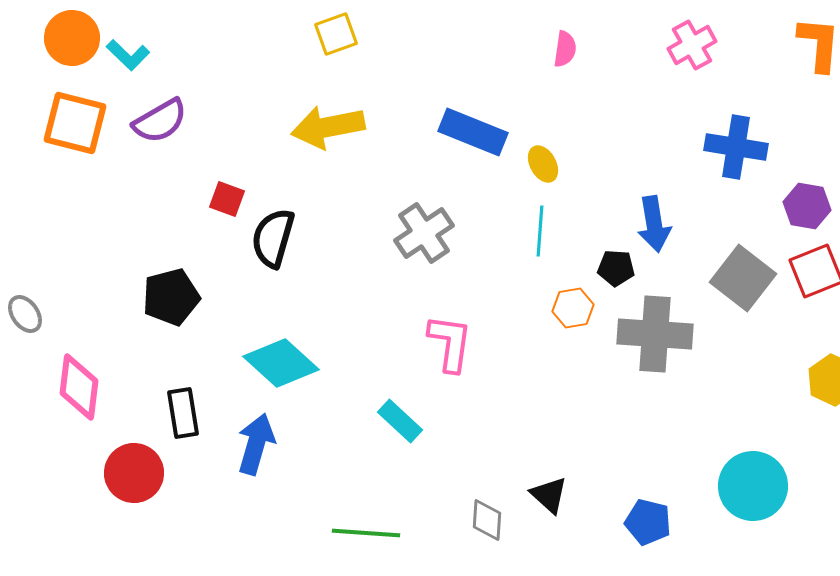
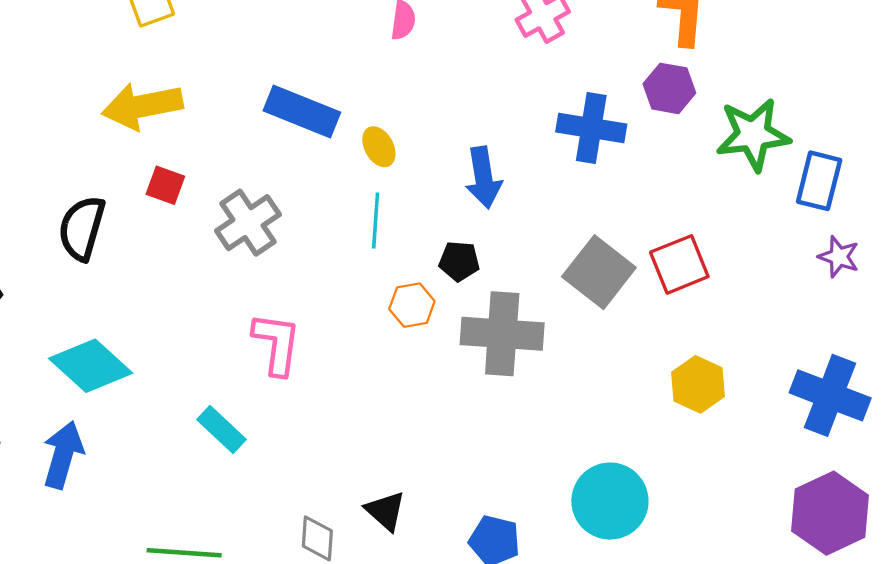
red square: (227, 199) -> (165, 185), moved
purple hexagon: (807, 206) -> (669, 88), moved
blue arrow: (654, 224) -> (483, 178), moved

